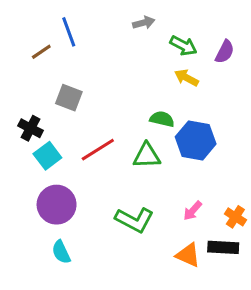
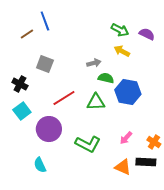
gray arrow: (144, 23) -> (94, 63), moved
purple semicircle: (225, 52) -> (147, 34), turned -91
cyan square: (47, 156) -> (22, 111), moved
purple circle: (57, 205) -> (49, 129), moved

